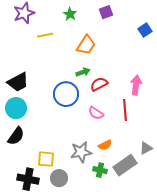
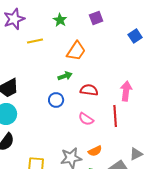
green arrow: (83, 72) -> (65, 76), moved
red semicircle: (99, 84) -> (89, 90), turned 36
blue circle: (66, 94) -> (56, 100), size x0.6

